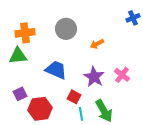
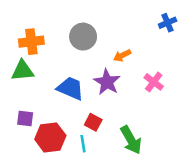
pink cross: (122, 75) -> (154, 82), moved
purple star: (94, 77) -> (107, 82), moved
purple square: (20, 94) -> (25, 119), turned 32
cyan line: (81, 114) -> (83, 144), moved

